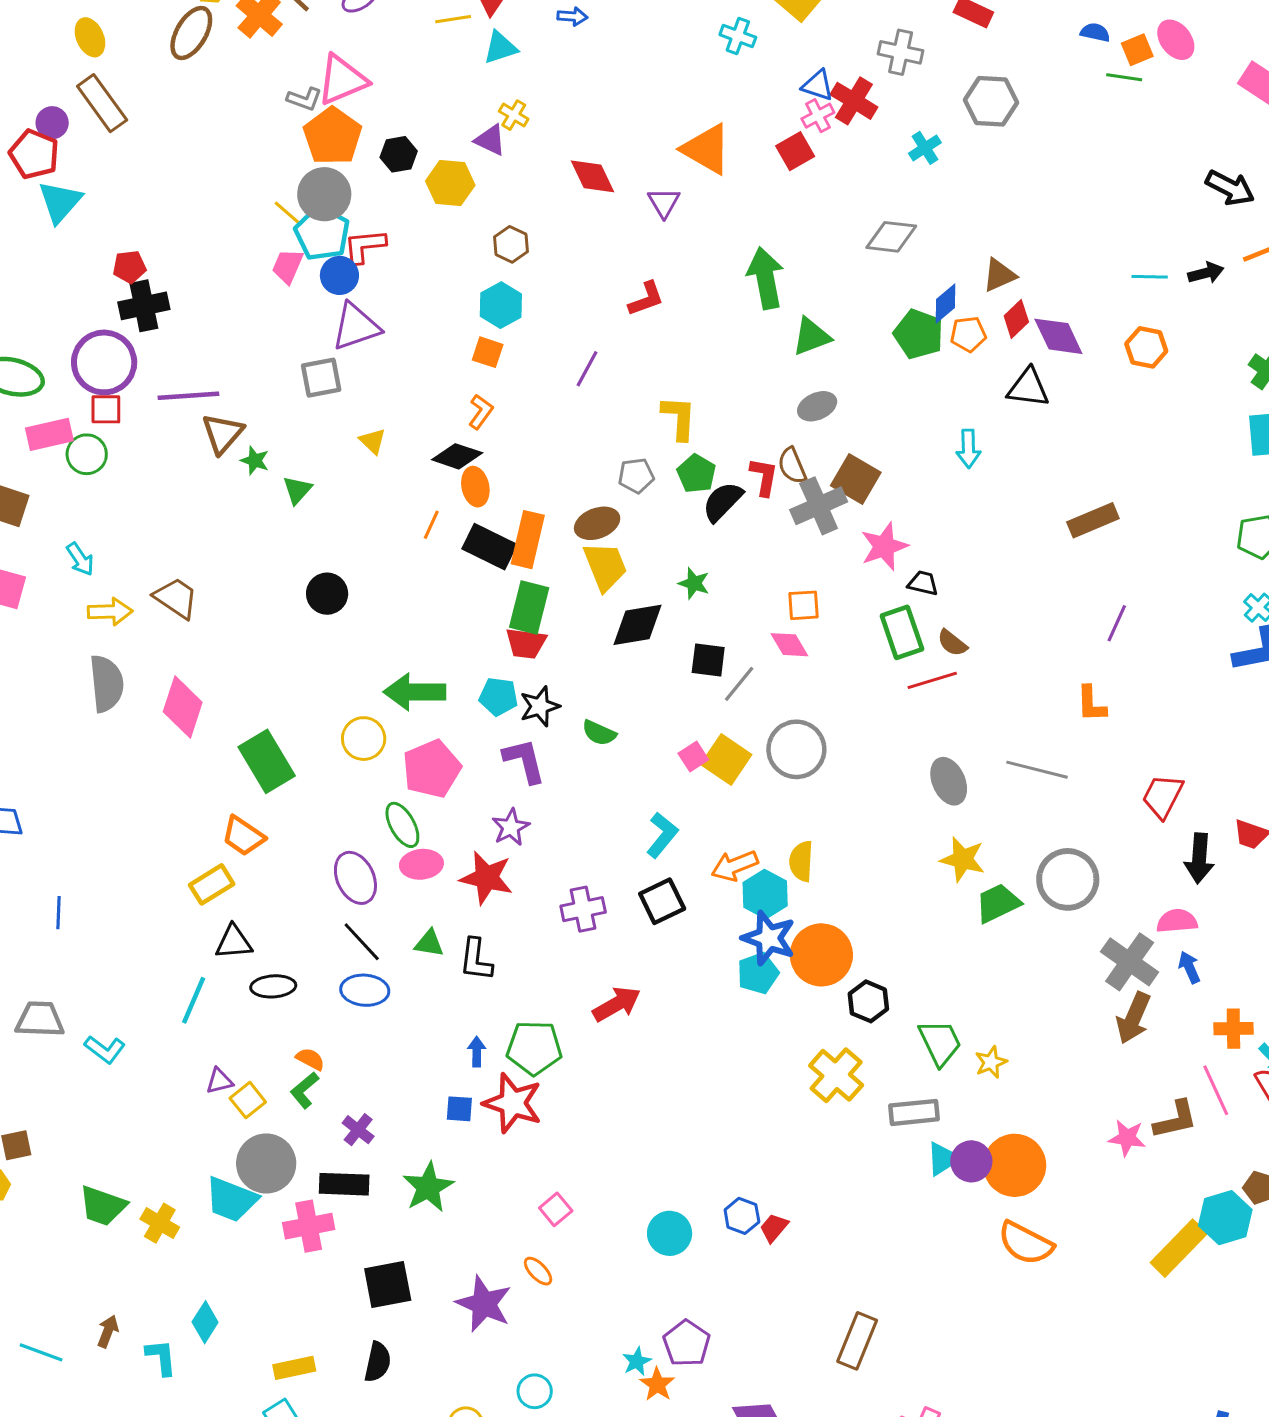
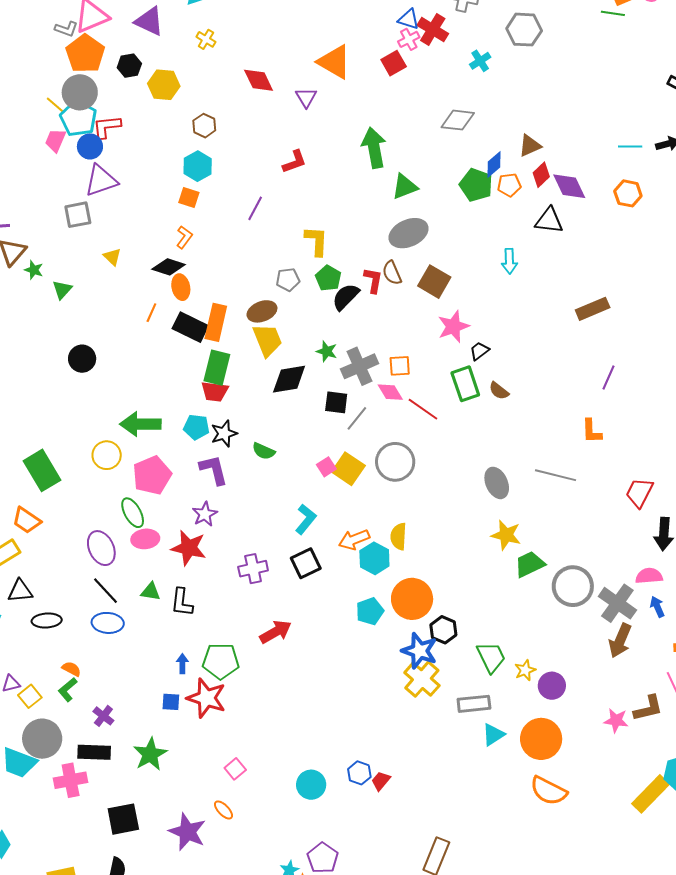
purple triangle: (490, 140) -> (149, 21), moved, size x1.4
gray ellipse: (817, 406) -> (409, 233), size x1.5
gray cross: (819, 506) -> (359, 366), moved
black trapezoid: (923, 583) -> (479, 351), turned -50
red line: (932, 680) -> (423, 409), moved, turned 52
gray circle: (1068, 879) -> (573, 586), moved
blue star: (769, 938) -> (419, 651), moved
purple circle: (971, 1161) -> (552, 686), moved

